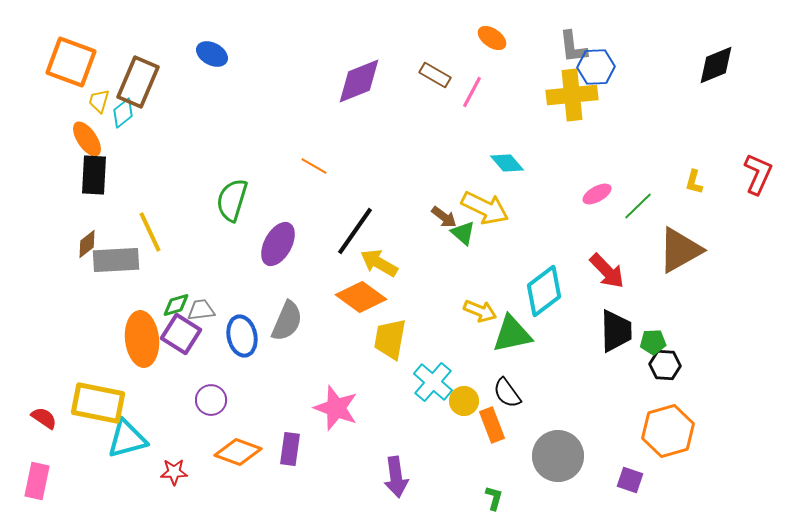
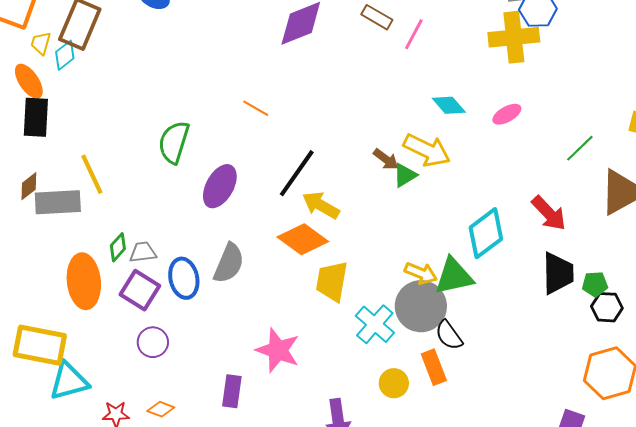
pink ellipse: (597, 194) -> (507, 114), moved
green triangle: (463, 233) -> (405, 175), turned 48
green diamond: (176, 305) -> (118, 247), turned -32
yellow arrow: (480, 311) -> (421, 273), moved
purple square: (181, 334) -> (140, 290), moved
yellow circle: (464, 401) -> (394, 383), moved
orange diamond: (238, 452) -> (161, 409), moved, size x0.6
gray circle: (558, 456) -> (421, 306), moved

